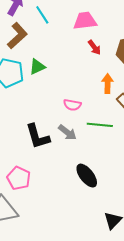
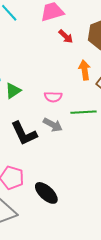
green triangle: (37, 67) -> (13, 91), moved
black ellipse: (87, 176) -> (46, 193), moved

